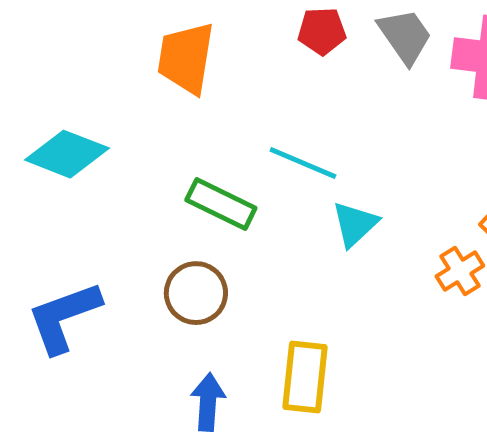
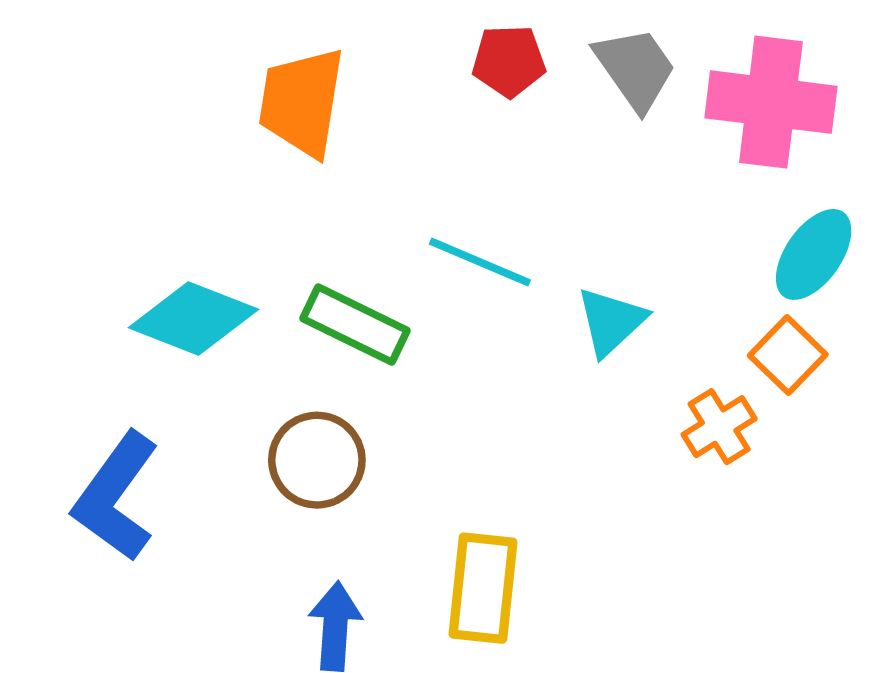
cyan diamond: (67, 154) -> (193, 318), moved
cyan triangle: (355, 224) -> (611, 321), moved
blue L-shape: (64, 317) -> (116, 497), turned -34

